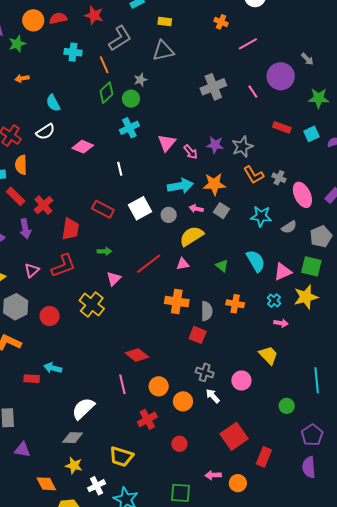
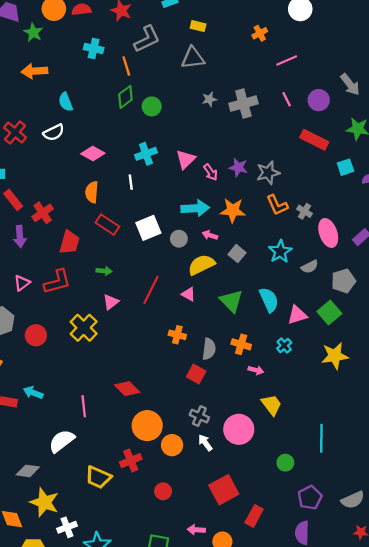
orange cross: (221, 22) -> (260, 33), turned 32
green star: (17, 44) -> (33, 32), turned -30
gray arrow: (307, 59) -> (350, 84), size x1.5
purple circle: (281, 76) -> (319, 100), size x0.7
orange arrow: (22, 78) -> (34, 71), size x1.6
gray star: (140, 80) -> (209, 99), moved
pink line: (253, 92) -> (287, 99), moved
red rectangle: (282, 127) -> (314, 140), moved, size x1.4
cyan cross: (129, 128) -> (146, 154), moved
orange semicircle: (21, 165) -> (92, 192), moved
gray square: (221, 211) -> (237, 254), moved
cyan star: (261, 216) -> (280, 251), turned 30
red line: (149, 264) -> (151, 290), turned -32
pink triangle: (183, 264) -> (188, 294), turned 32
green triangle: (222, 266) -> (231, 301), size x1.6
green square: (311, 266) -> (329, 313), turned 30
yellow star: (306, 297) -> (335, 356), moved
orange cross: (177, 302) -> (177, 335), size x0.7
pink arrow: (281, 323) -> (256, 370), moved
pink circle: (241, 380) -> (239, 429), size x1.4
pink line: (122, 384) -> (84, 406), moved
orange circle: (159, 386) -> (147, 426), size x1.4
gray diamond: (73, 438) -> (28, 471), moved
yellow trapezoid: (121, 457) -> (98, 477), moved
yellow star: (74, 466) -> (44, 502), size x1.5

